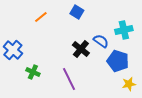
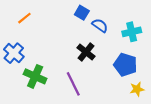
orange line: (41, 17) -> (24, 18), moved
blue semicircle: (101, 41) -> (100, 25), moved
green cross: (33, 72) -> (35, 76), size x1.5

